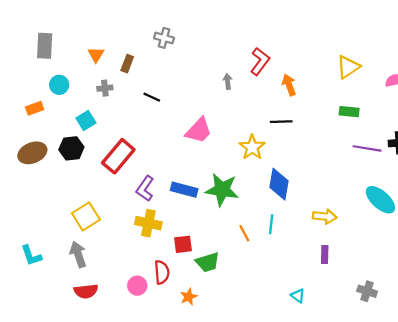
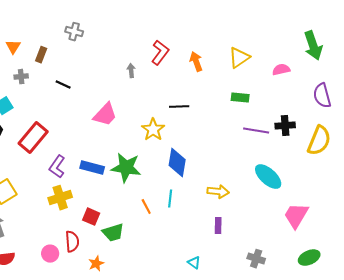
orange arrow: (289, 85) -> (196, 62), moved
yellow cross: (148, 223) -> (60, 198), turned -30
red square: (183, 244) -> (91, 217), turned 30

